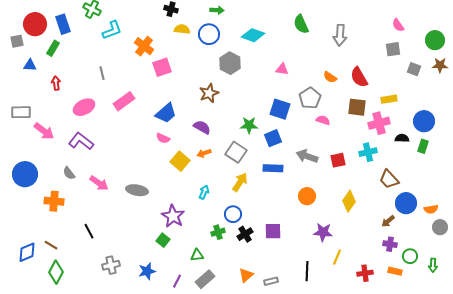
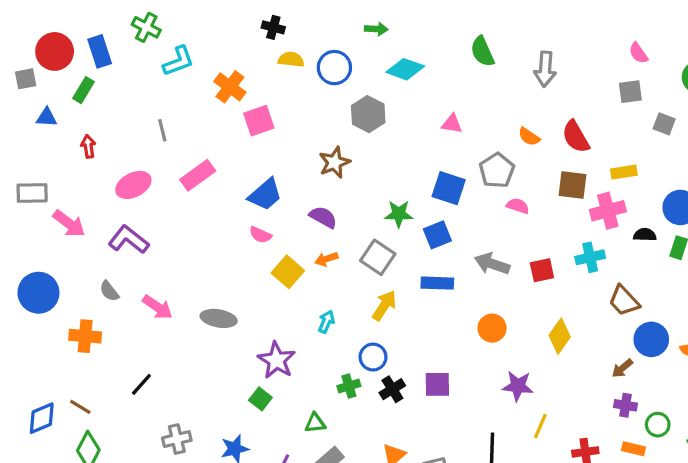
green arrow: (217, 10) -> (376, 29), moved
black line: (89, 231) -> (141, 384), turned 70

